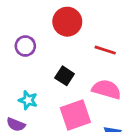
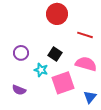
purple circle: (25, 46) -> (21, 53), moved
cyan star: (28, 100) -> (41, 70), moved

